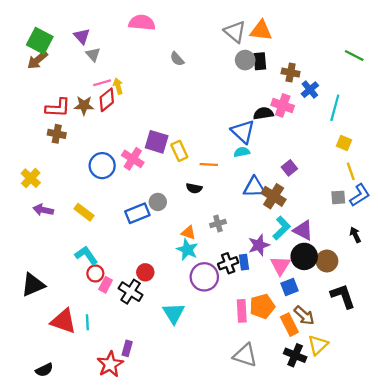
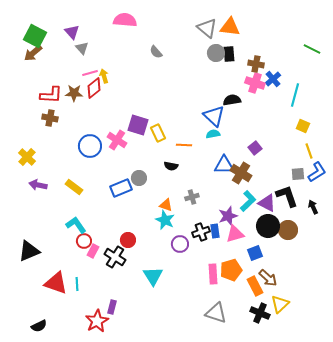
pink cross: (283, 105) -> (255, 83), moved
pink triangle: (280, 266) -> (235, 234), moved, turned 42
purple circle: (204, 277) -> (180, 244), size x0.7
black L-shape: (343, 296) -> (287, 196), moved

